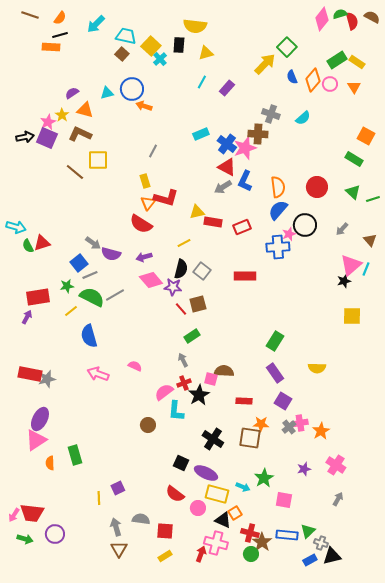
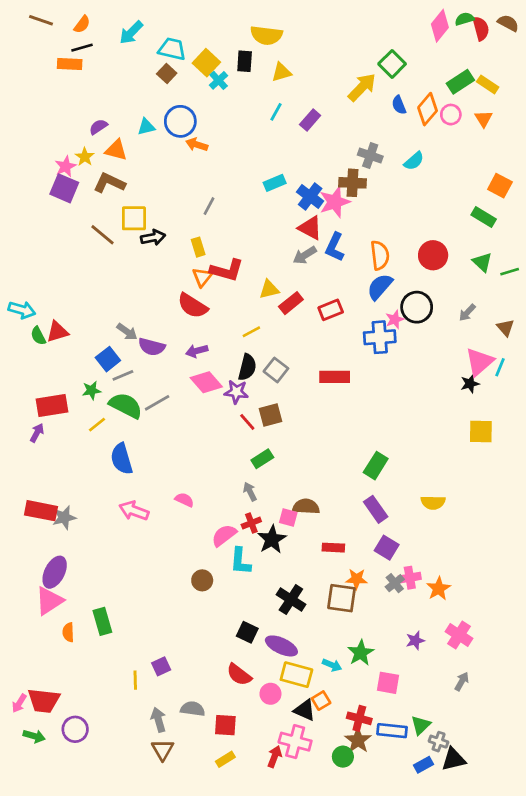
black arrow: (25, 137) -> (153, 237), moved
red rectangle: (213, 222) -> (291, 303), turned -48
red cross: (250, 533) -> (359, 718), moved

